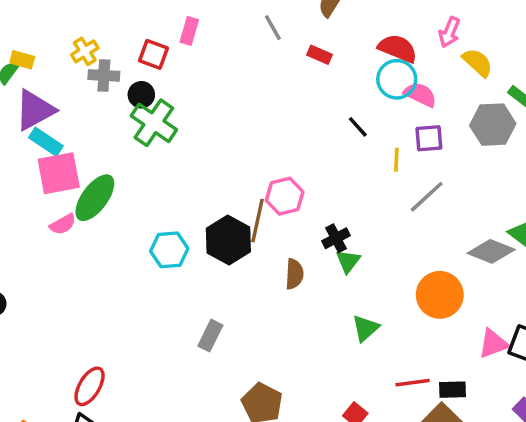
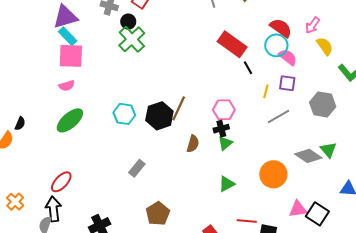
red rectangle: (319, 55) -> (232, 44), moved, size x2.0
gray hexagon: (493, 125) -> (323, 104), moved
pink hexagon: (285, 196) -> (224, 110), moved
green ellipse: (95, 198) -> (70, 120), moved

